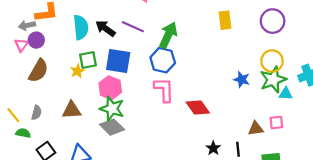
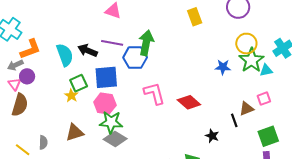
blue hexagon: (163, 60) -> (135, 58), moved
brown semicircle: (38, 71) -> (20, 105), moved
black line: (238, 149) -> (234, 120), moved

